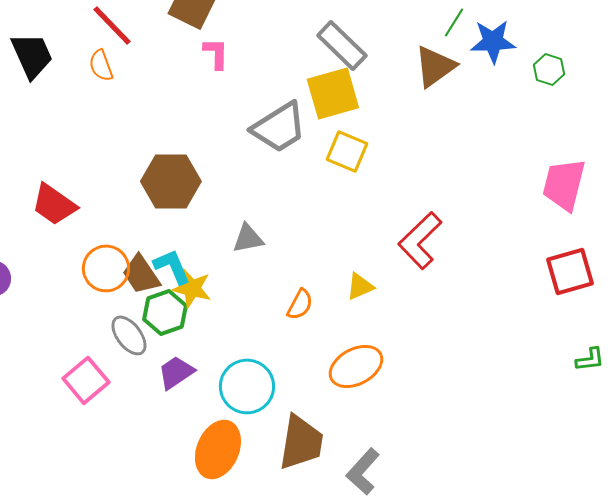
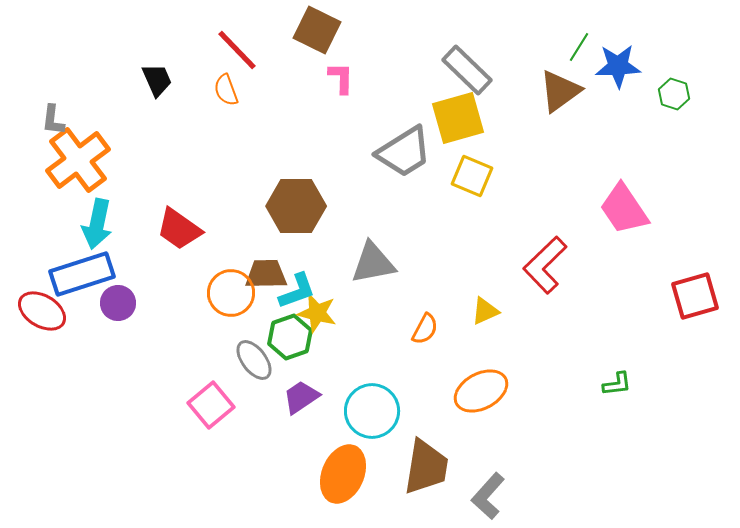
black trapezoid: (32, 55) -> (157, 80), size x0.7
pink trapezoid: (564, 184) -> (624, 209), moved, turned -48
gray triangle: (248, 238) -> (373, 263), size x1.4
cyan L-shape: (172, 266) -> (297, 291), turned 93
brown trapezoid: (141, 274) -> (266, 274), moved, turned 123
green L-shape: (590, 359) -> (617, 384), moved

